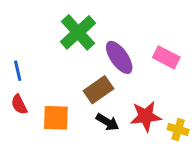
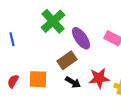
blue line: (18, 71) -> (12, 39), moved
red semicircle: (19, 104) -> (13, 81), moved, turned 56

